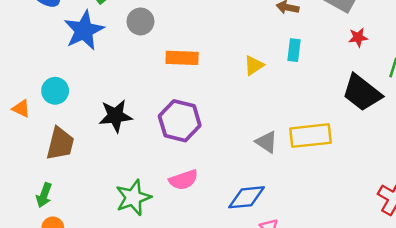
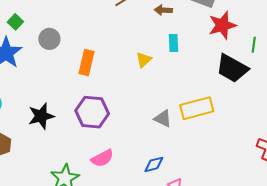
red star: (358, 37) -> (222, 25), size x1.8
orange rectangle: (182, 58) -> (86, 63), turned -70
blue diamond: (246, 197) -> (154, 164), size x0.7

